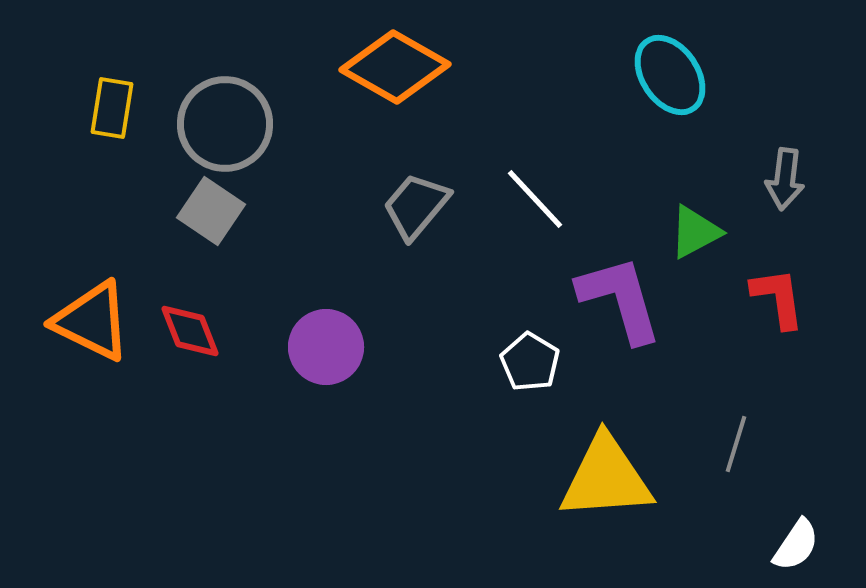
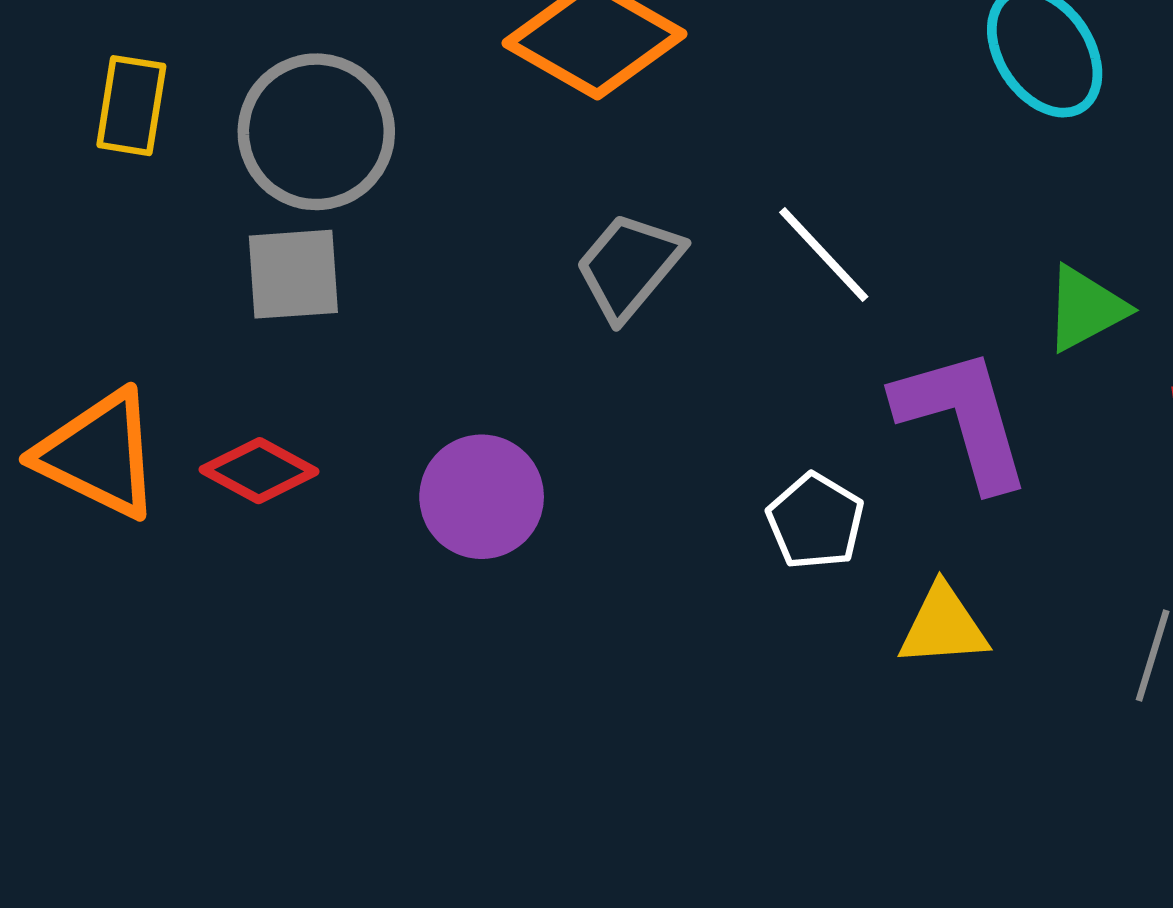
gray square: (211, 211) -> (293, 274), turned -38
red diamond: (190, 331) -> (259, 471), turned -40
yellow triangle: (606, 478) -> (943, 626), moved, size x0.6

